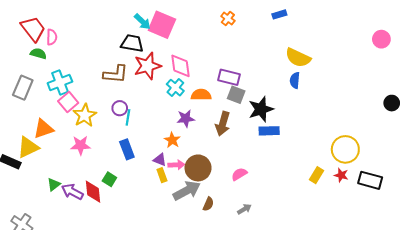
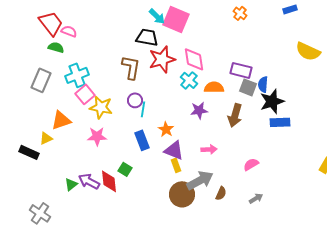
pink semicircle: (52, 37) -> (69, 31), turned -70
brown L-shape: (116, 74) -> (131, 67), turned -85
blue semicircle: (295, 80) -> (263, 84), moved
yellow star: (85, 115) -> (101, 107), turned -30
orange star: (172, 140) -> (166, 129), moved
yellow triangle: (28, 147) -> (46, 138), size x0.6
purple triangle: (160, 160) -> (174, 150), size x1.5
pink arrow: (176, 165) -> (209, 149), moved
brown circle: (198, 168) -> (182, 194), moved
green triangle: (54, 184) -> (71, 184), moved

